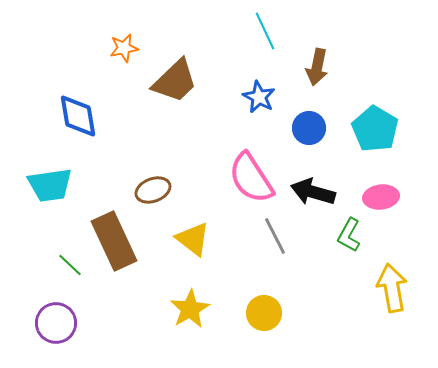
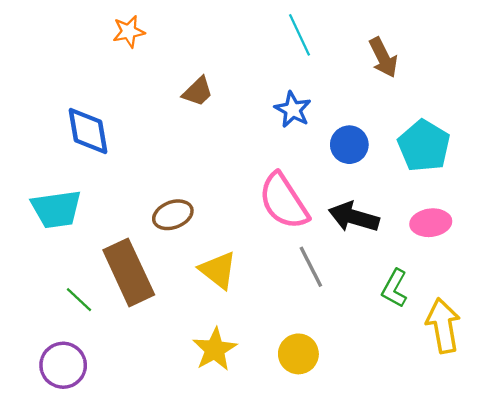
orange star: (124, 48) -> (129, 32), moved
brown arrow: (317, 67) -> (383, 58), moved, turned -39
brown trapezoid: (175, 81) -> (198, 91), size x0.6
green L-shape: (349, 235) -> (395, 288), moved

